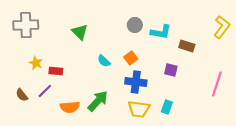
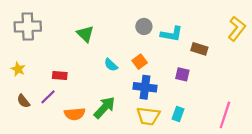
yellow star: (36, 63) -> (18, 69), moved
pink line: (217, 84) -> (225, 115), moved

